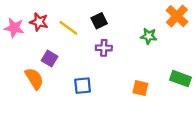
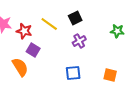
red star: (39, 22) -> (24, 31), moved
purple cross: (104, 48) -> (79, 41), turned -32
blue square: (83, 86) -> (73, 73), moved

